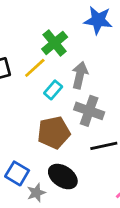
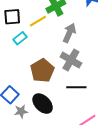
cyan rectangle: (53, 90) -> (20, 38), moved
brown pentagon: (54, 132) -> (42, 70), turned -30

